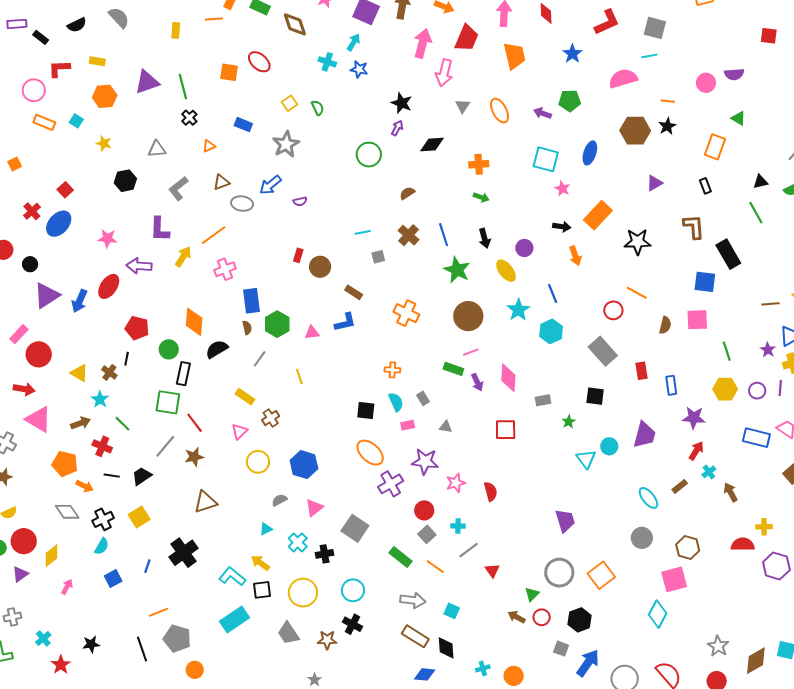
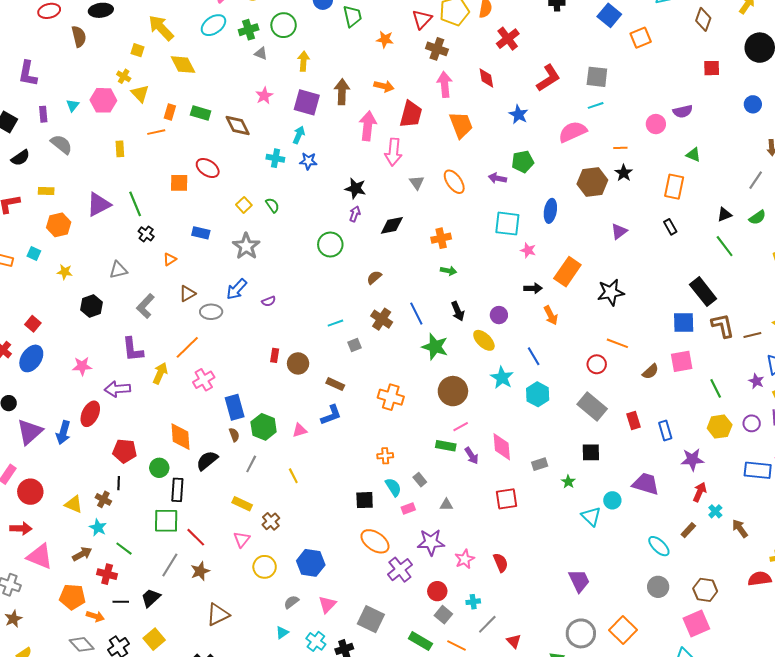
brown L-shape: (694, 227) -> (723, 326), moved
brown semicircle: (665, 325) -> (650, 372), turned 42
purple trapezoid: (644, 435) -> (646, 484), turned -80

